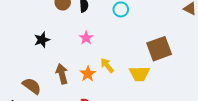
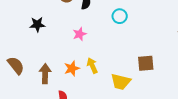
brown square: (159, 49) -> (146, 63), size x0.7
brown arrow: (62, 74) -> (45, 74), moved

